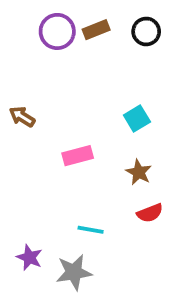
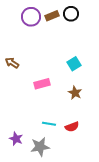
black circle: (146, 31) -> (71, 14), moved
red semicircle: (150, 213) -> (72, 127), moved

